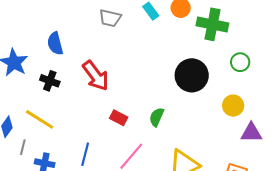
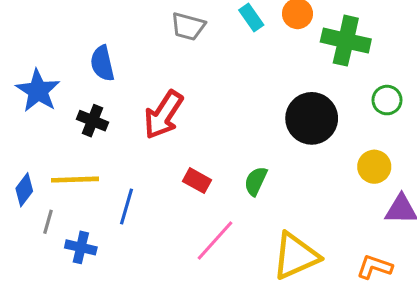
red arrow: (96, 76) -> (163, 115), turned 68
yellow line: (40, 119) -> (75, 180), turned -36
blue line: (85, 154) -> (126, 206), moved

